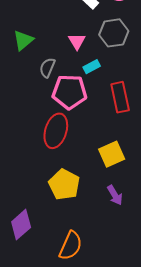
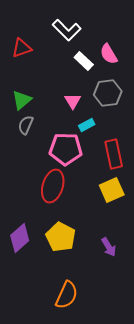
gray semicircle: (47, 68) -> (26, 125), moved
yellow square: (112, 154) -> (112, 190), moved
purple diamond: (21, 225) -> (20, 238), moved

